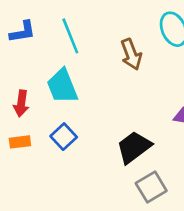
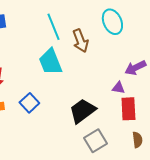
cyan line: (70, 36) -> (53, 27), moved
cyan trapezoid: (62, 86) -> (50, 62), moved

